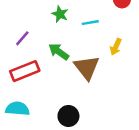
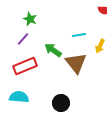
green star: (60, 14) -> (30, 19), moved
cyan line: (90, 23) -> (79, 35), moved

